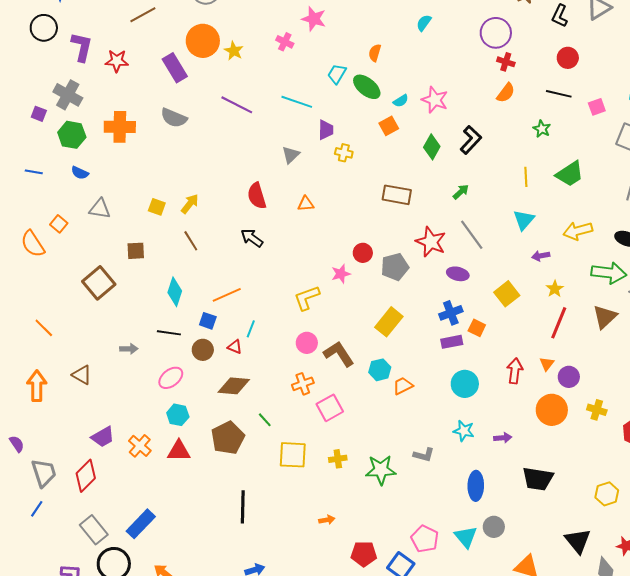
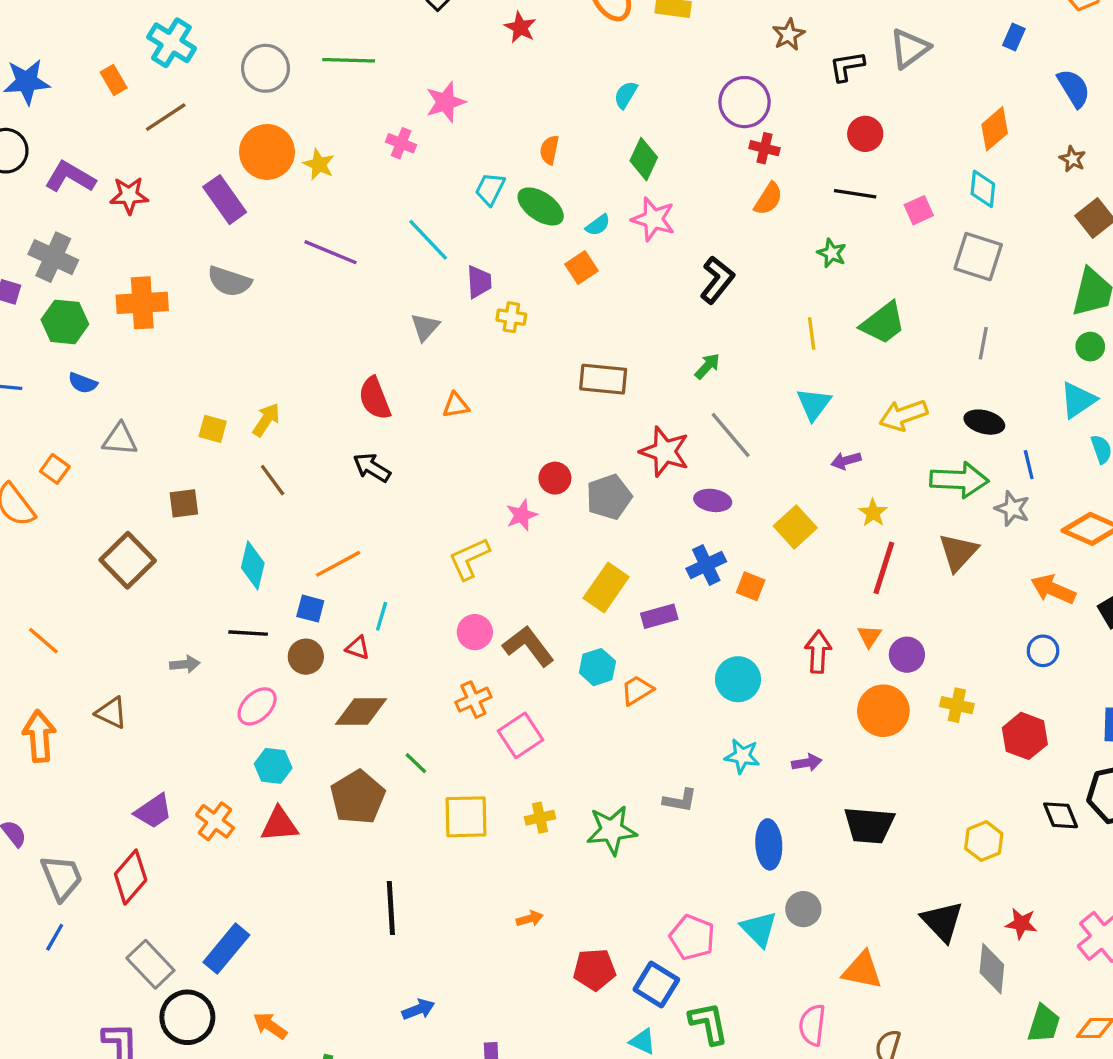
black L-shape: (560, 16) -> (847, 66), turned 60
pink star: (314, 19) -> (446, 102), turned -30
purple L-shape: (82, 47) -> (70, 177), turned -68
cyan line: (297, 102) -> (428, 240), turned 32
green diamond: (432, 147) -> (644, 159), moved
purple rectangle: (452, 342) -> (659, 616), moved

